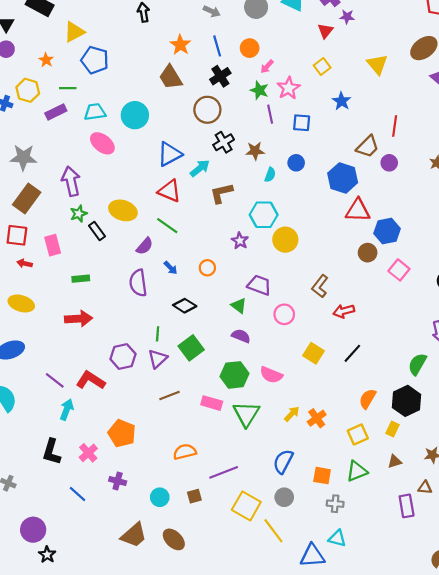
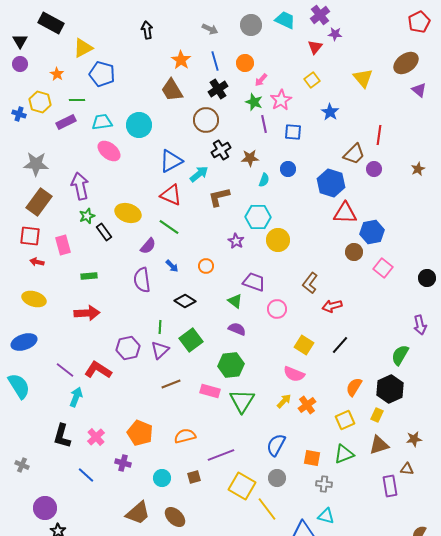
pink semicircle: (271, 375) -> (294, 374), moved
orange pentagon: (122, 433) -> (140, 433), moved
brown triangle: (395, 462) -> (379, 445), size x1.5

